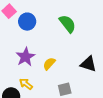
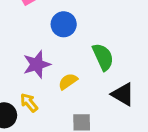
blue circle: (27, 22) -> (64, 24), moved
green semicircle: (68, 24) -> (103, 57), moved

